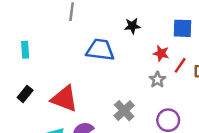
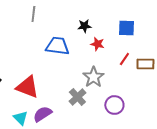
red star: (161, 53) -> (97, 44), moved
gray star: (157, 80) -> (93, 77), moved, size x1.5

